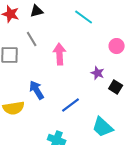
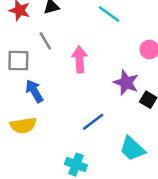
purple star: (98, 73) -> (126, 83), size x1.5
blue arrow: (37, 90) -> (34, 91), moved

